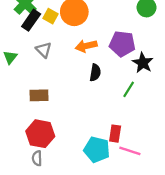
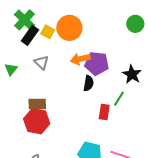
purple pentagon: (122, 44) -> (97, 63), moved
red hexagon: (40, 134) -> (37, 121), moved
red rectangle: (115, 134) -> (104, 112), moved

